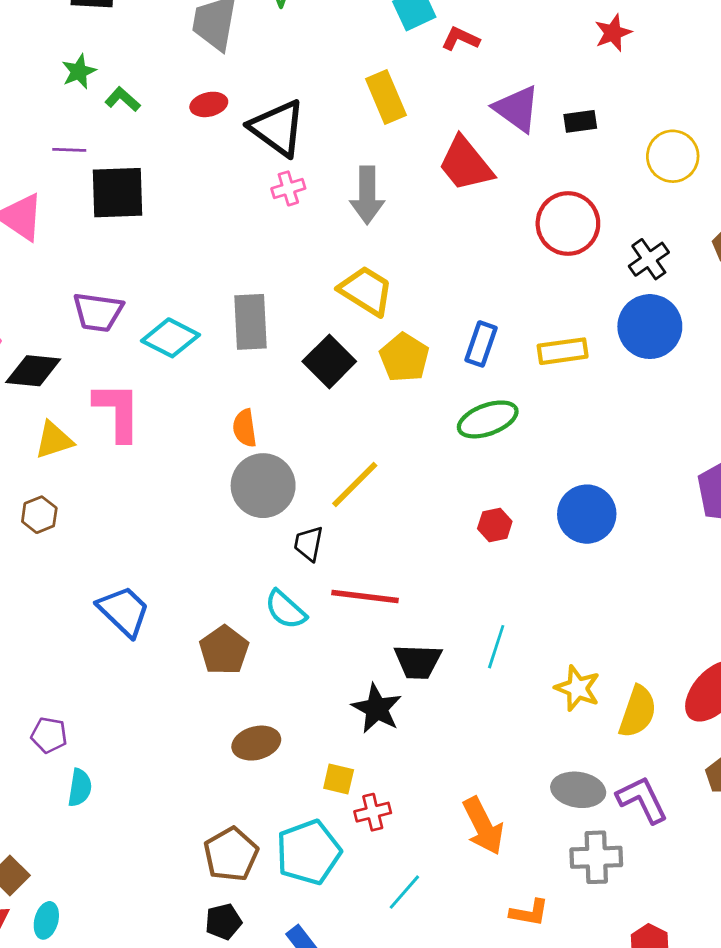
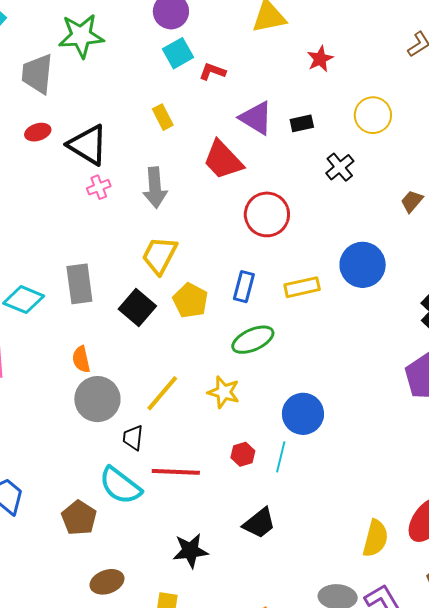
yellow rectangle: (386, 97) -> (163, 117), size x0.7
yellow circle: (673, 156) -> (373, 115), moved
red circle: (568, 224) -> (267, 214), moved
black cross: (649, 259) -> (340, 167), moved
yellow trapezoid: (366, 291) -> (160, 255), turned -90
blue circle: (587, 514) -> (303, 414), moved
red hexagon: (495, 525) -> (243, 454), moved
cyan semicircle: (286, 610) -> (120, 486), size x1.4
cyan line: (496, 647) -> (281, 457), moved
black trapezoid: (418, 661) -> (259, 523), moved, turned -36
yellow star: (577, 688) -> (224, 392), moved
black star: (377, 709) -> (190, 551), turned -30

